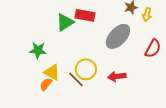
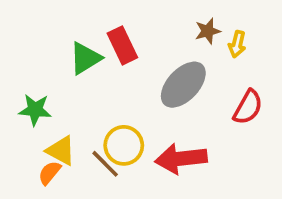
red rectangle: (85, 15) -> (122, 45), turned 54
red arrow: (117, 76) -> (181, 159), size x1.5

